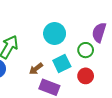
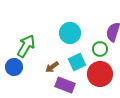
red circle: (86, 76) -> (100, 74), size x1.6

